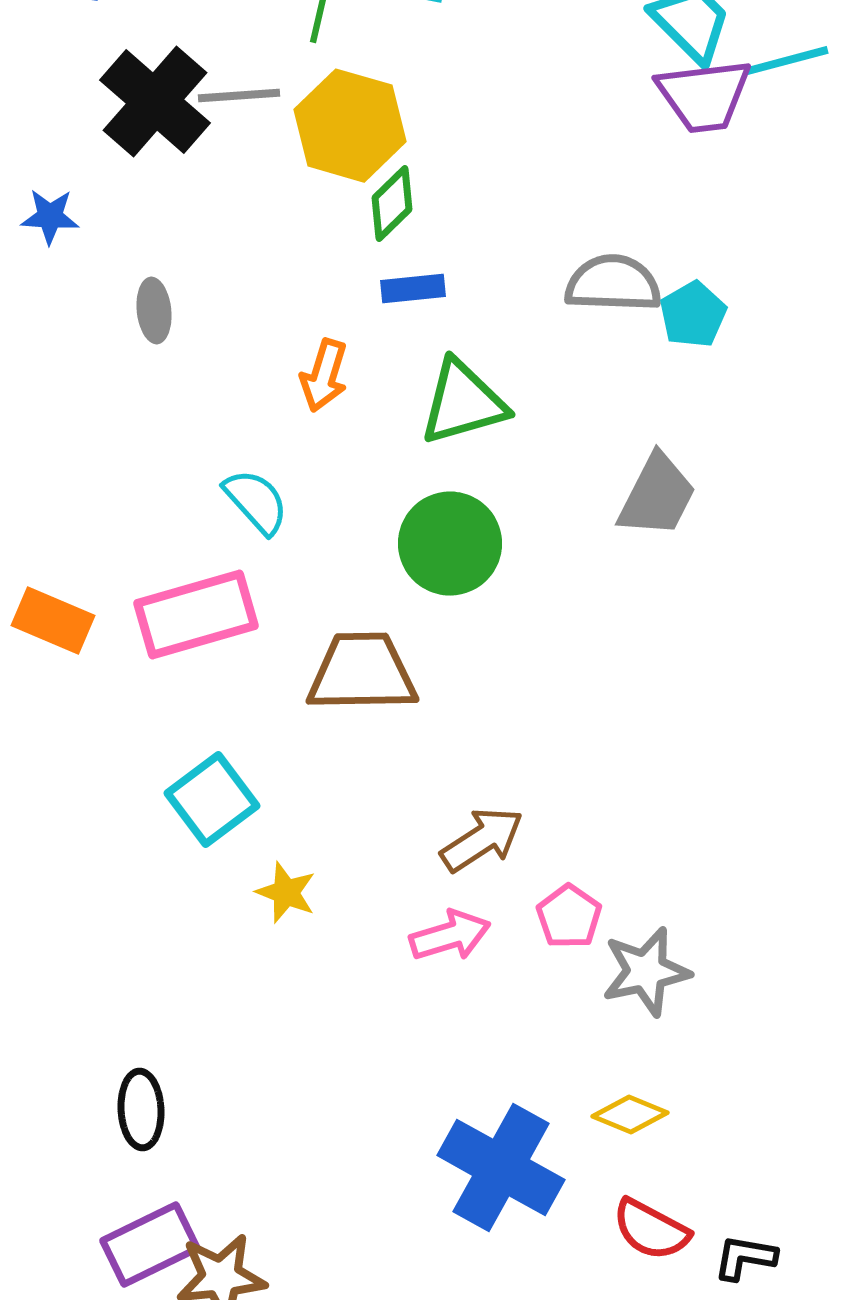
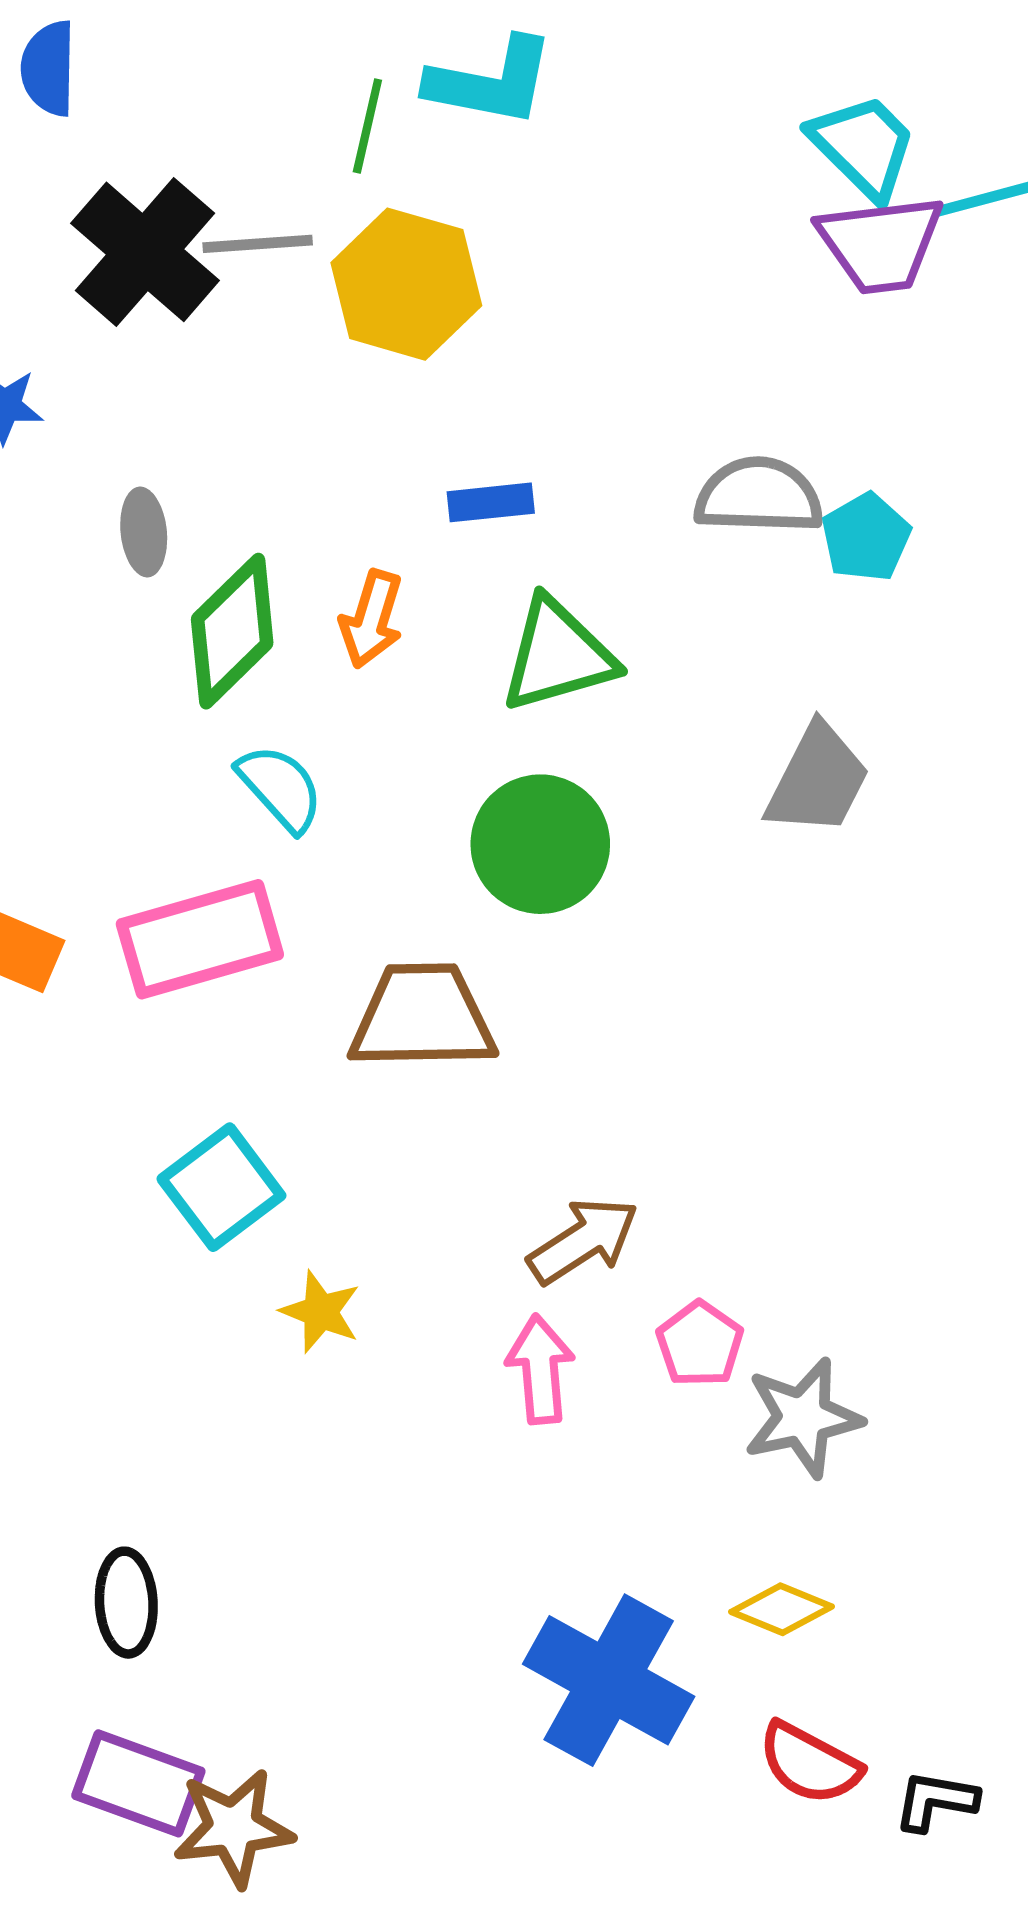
green diamond: (392, 204) -> (232, 631), moved, size x1.5
pink arrow: (450, 936) -> (540, 1369), turned -78
purple rectangle: (150, 1245) -> (138, 1783), turned 46

